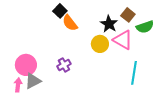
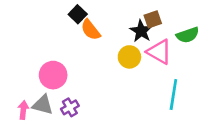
brown square: (128, 15) -> (153, 19), moved, turned 32
pink circle: (26, 65) -> (53, 75), moved
purple cross: (64, 65) -> (70, 107), moved
gray triangle: (33, 81) -> (43, 105), turned 42

